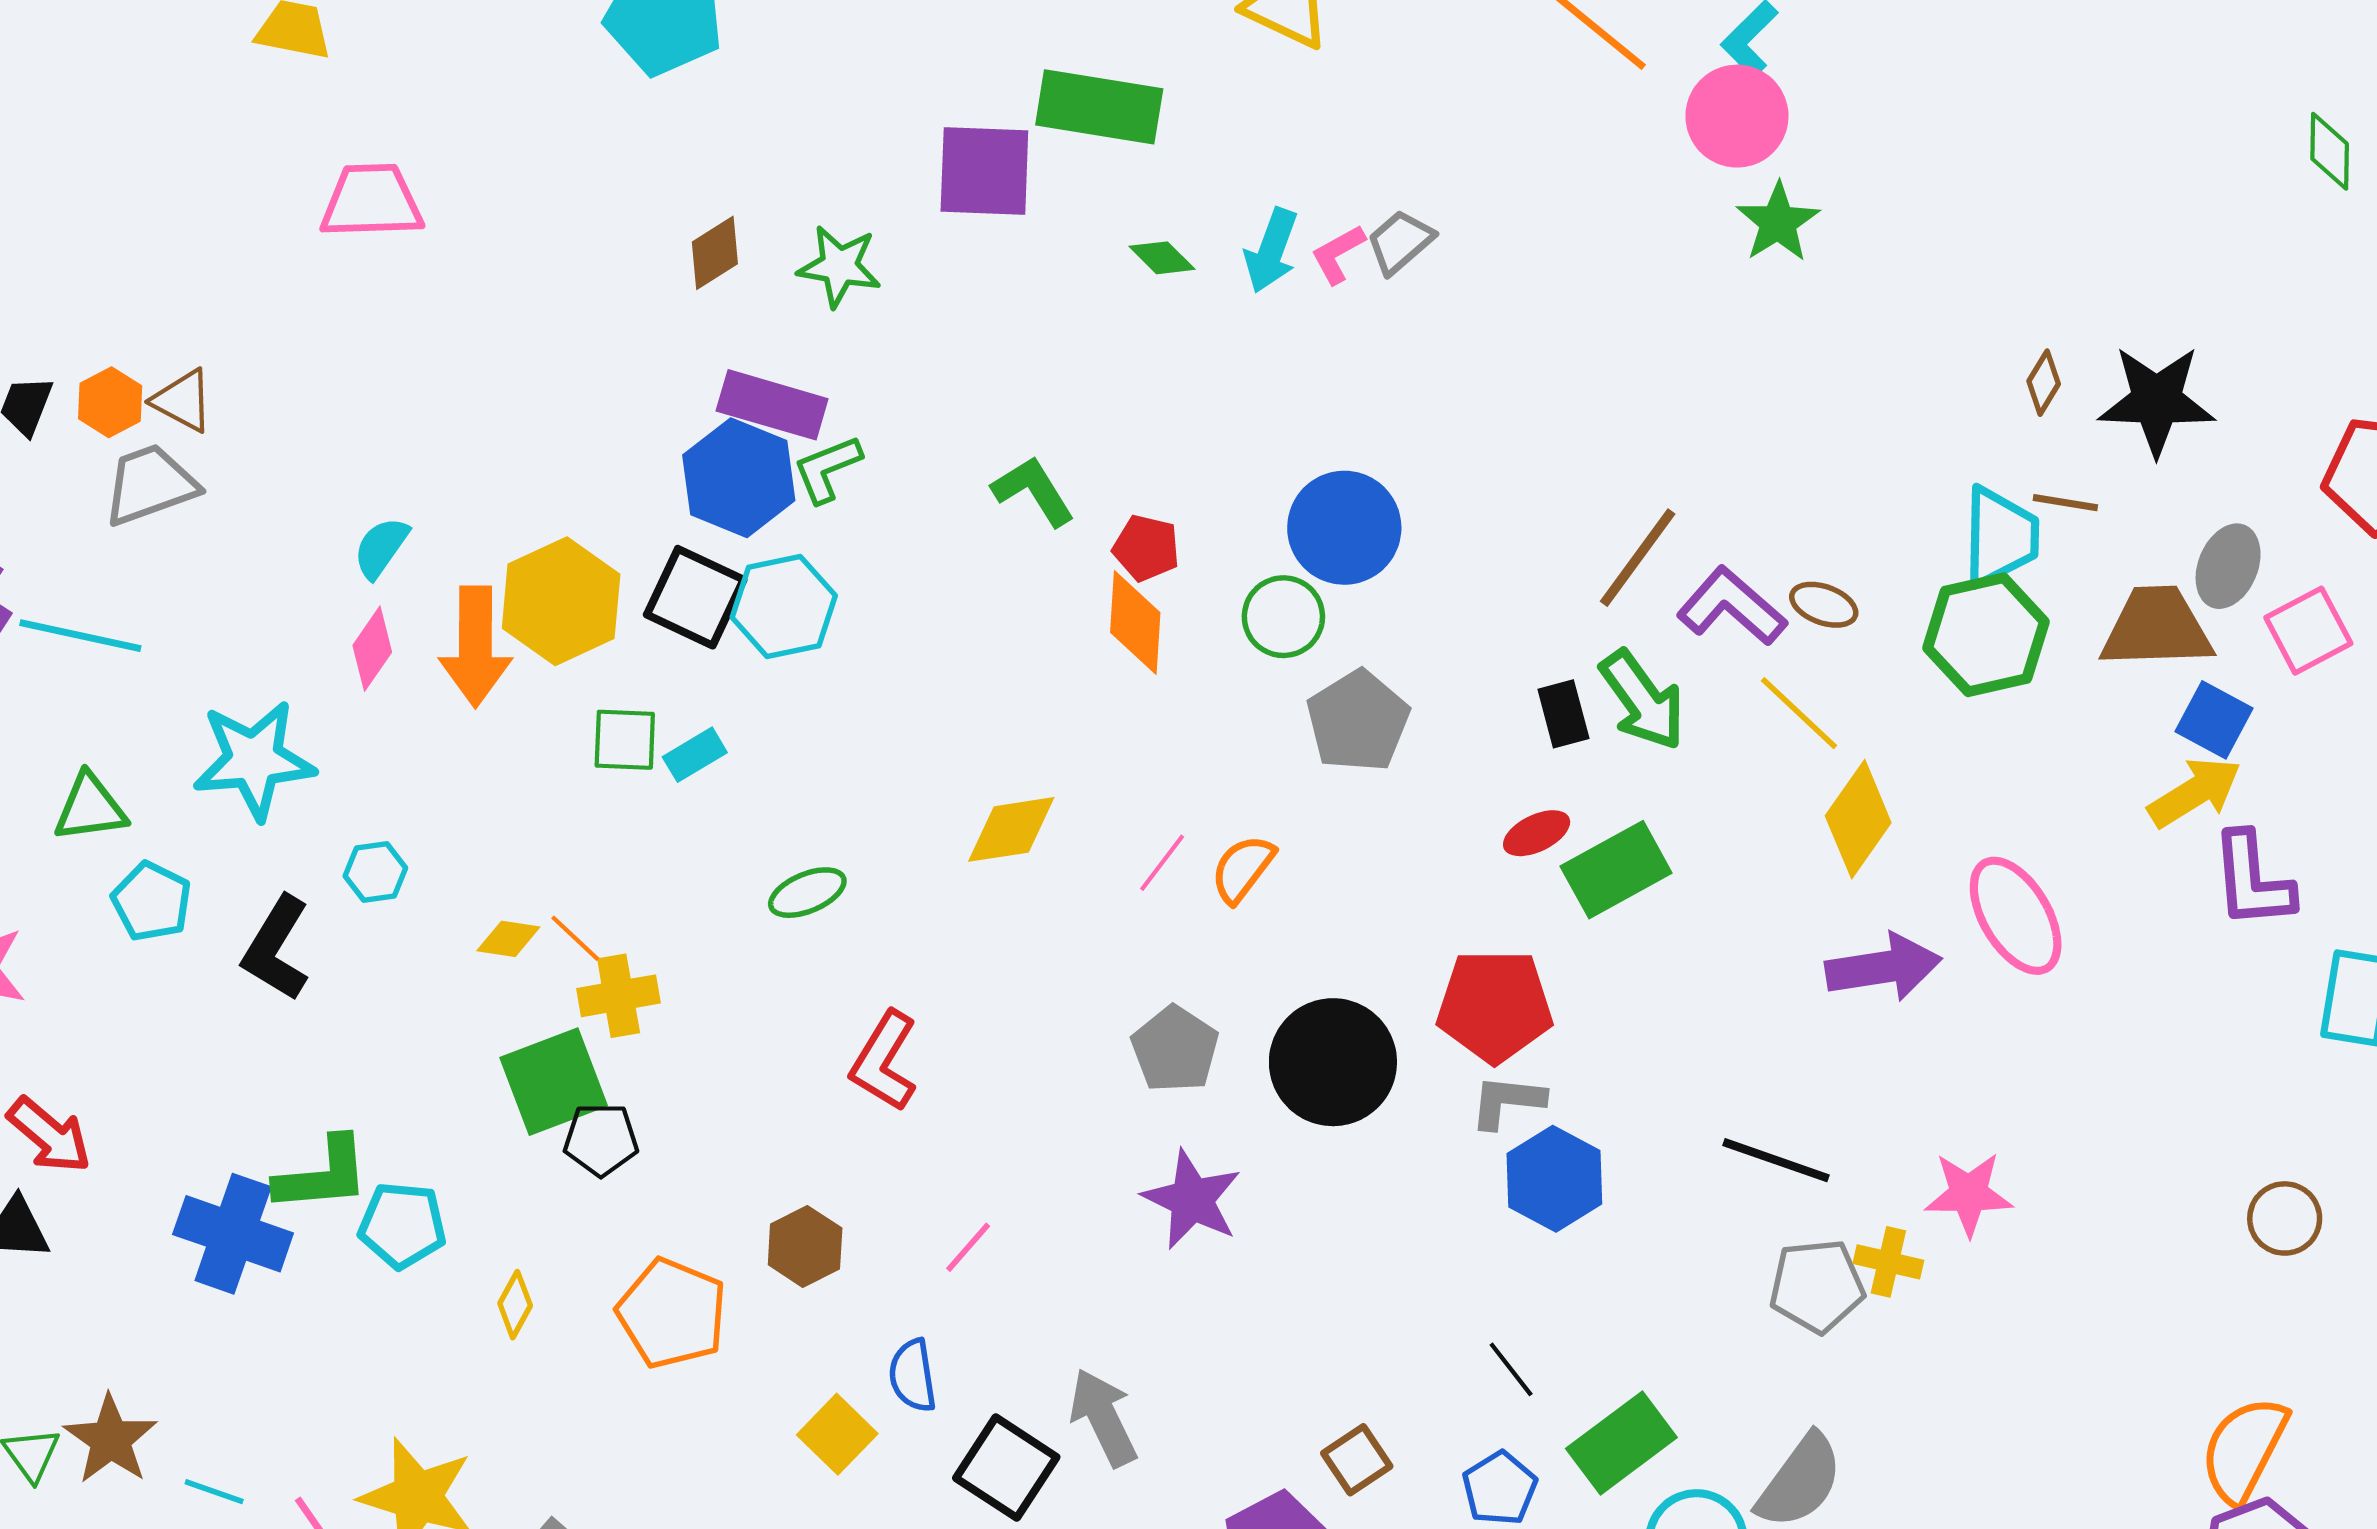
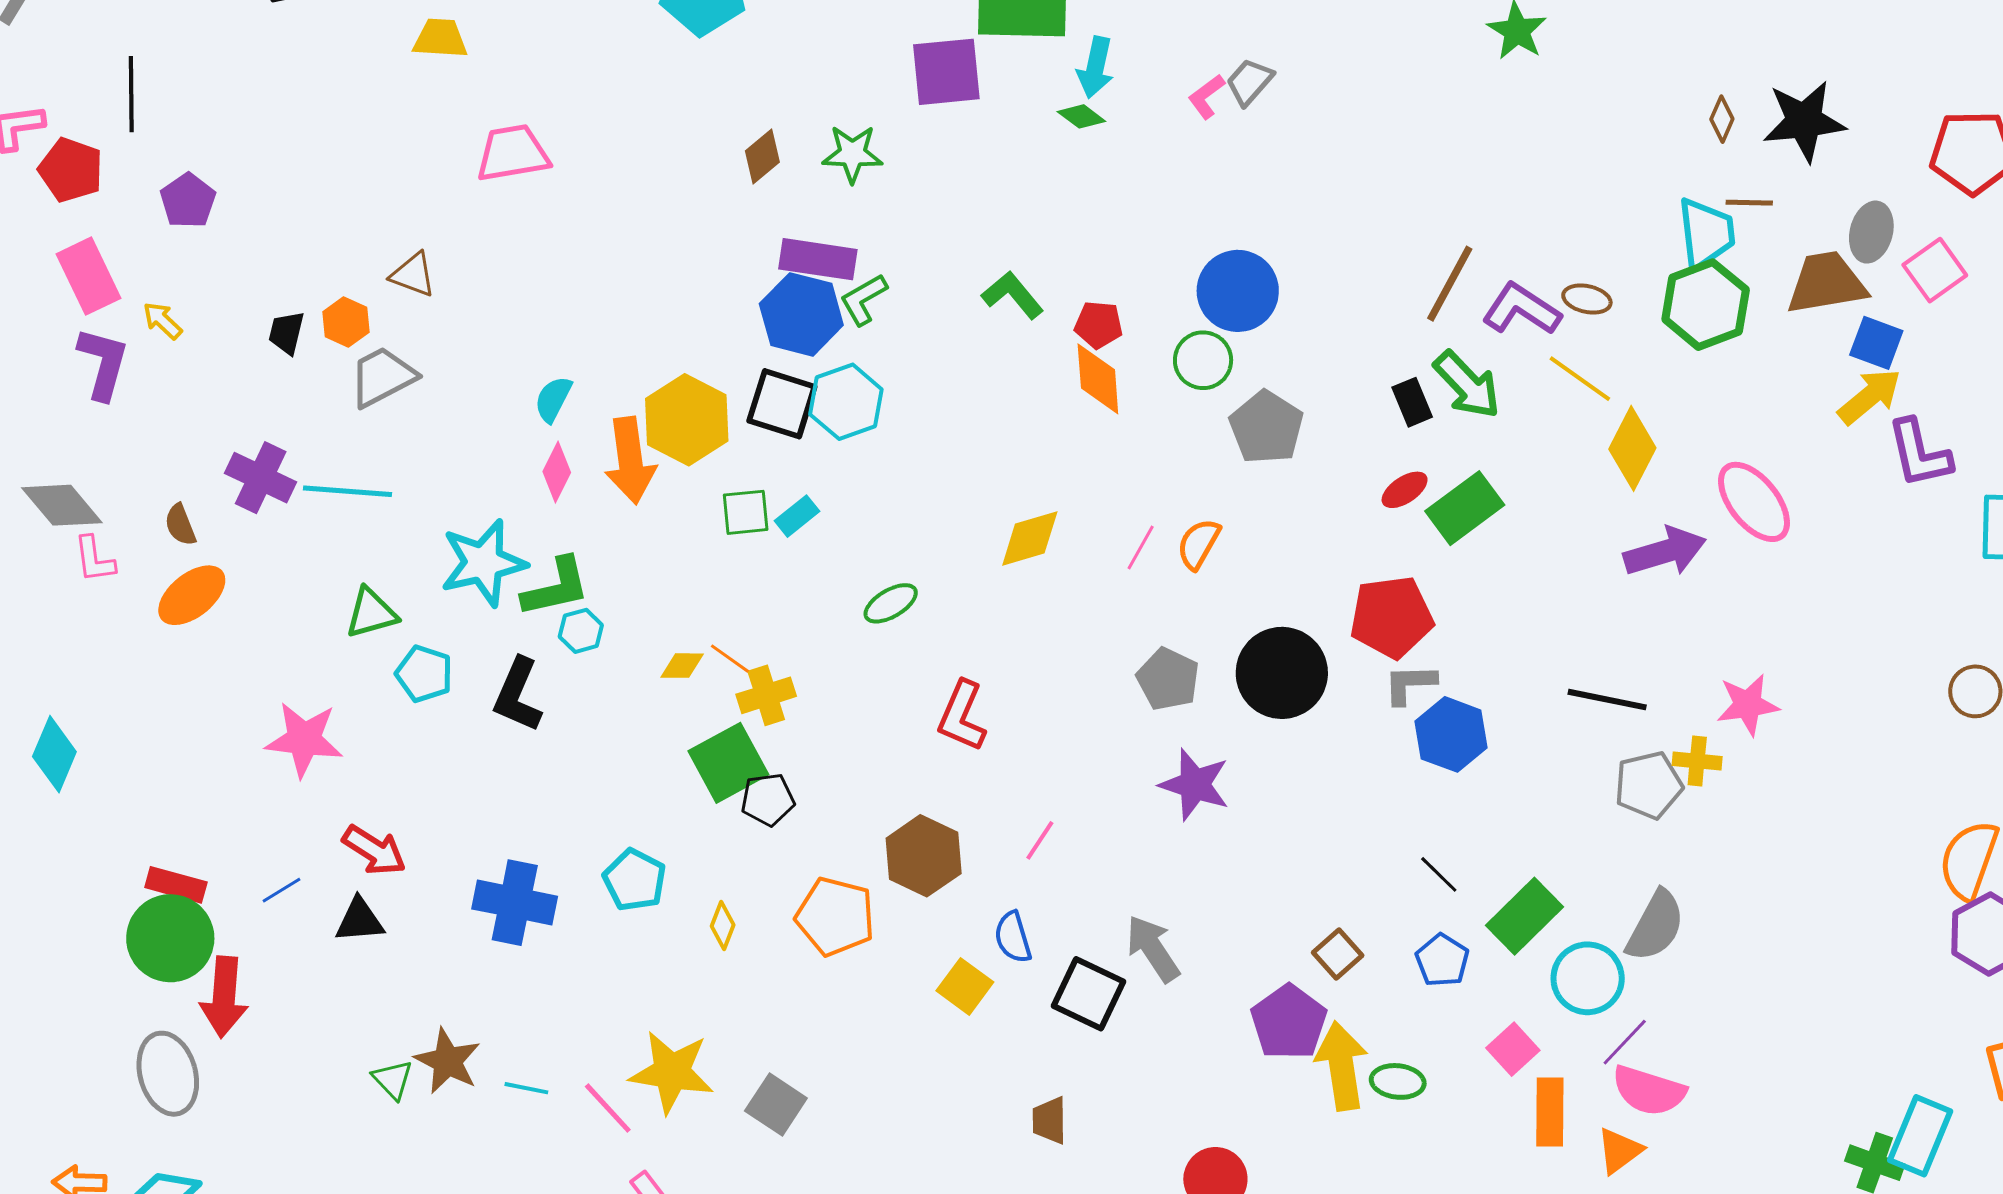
cyan arrow: (1271, 251) -> (1095, 67), moved
brown triangle: (183, 401) -> (413, 275), moved
green L-shape: (322, 1175) -> (556, 587), moved
cyan pentagon: (402, 1225) -> (635, 880), turned 30
brown hexagon: (805, 1246) -> (924, 856), size x1.4

